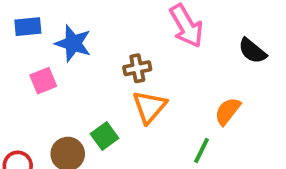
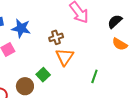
black semicircle: (252, 51) -> (115, 21), turned 105
orange semicircle: (228, 111) -> (120, 44), moved, turned -91

